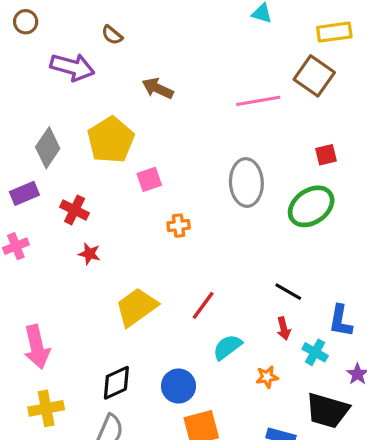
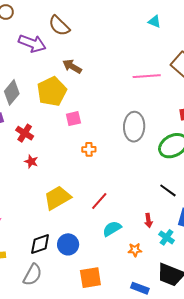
brown semicircle: (112, 35) -> (59, 26), size x1.6
brown arrow: (158, 88) -> (72, 66), moved
black line: (288, 292) -> (168, 190), moved
blue circle: (178, 386) -> (68, 244), moved

